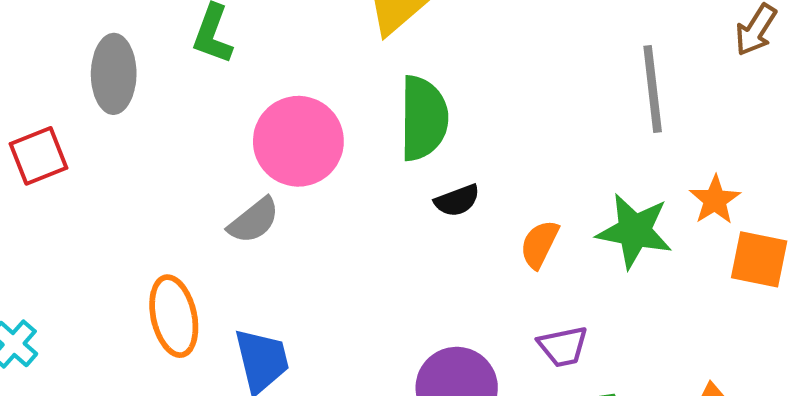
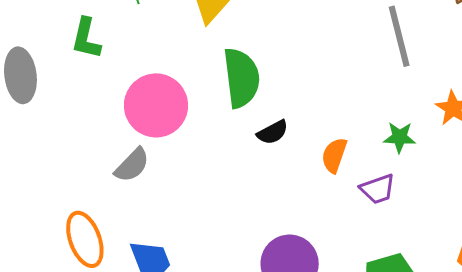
green star: (634, 231) -> (400, 137), size x0.6
purple trapezoid: (563, 346) -> (378, 189), moved

